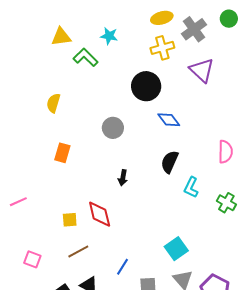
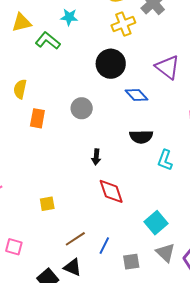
purple triangle: (202, 70) -> (168, 67), moved
orange rectangle: (62, 153) -> (37, 118), moved
black semicircle: (170, 162) -> (141, 137), turned -110
red diamond: (100, 214) -> (111, 191), moved
brown line: (78, 252) -> (75, 239), moved

